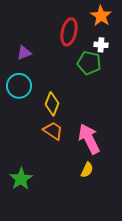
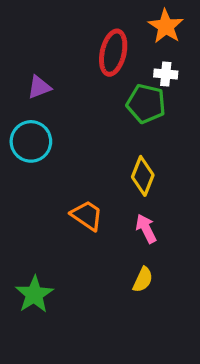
yellow diamond: (52, 104) -> (143, 176), moved
pink arrow: (89, 139) -> (146, 229), size x0.6

